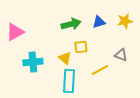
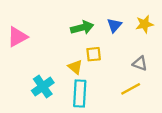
blue triangle: (99, 22) -> (114, 25), turned -32
cyan cross: (33, 62) -> (43, 87), moved, turned -30
yellow line: (100, 70) -> (131, 89), moved

